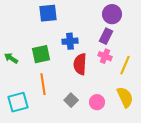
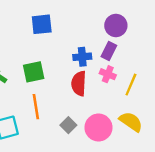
blue cross: (70, 41) -> (82, 57), moved
yellow semicircle: (125, 97) -> (131, 122), turned -30
pink circle: (97, 102) -> (98, 127), size x1.5

